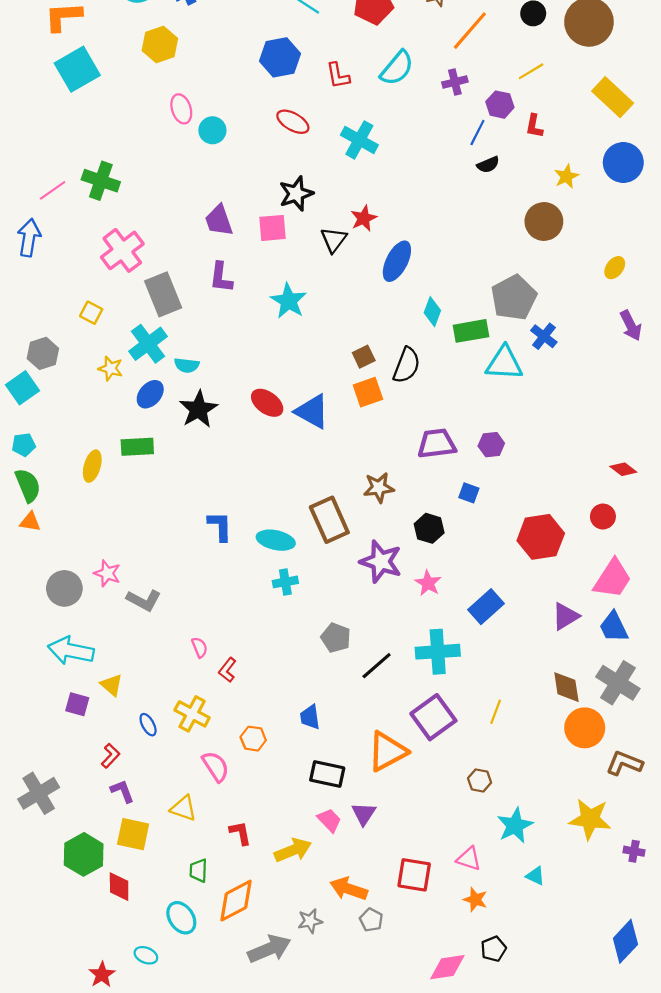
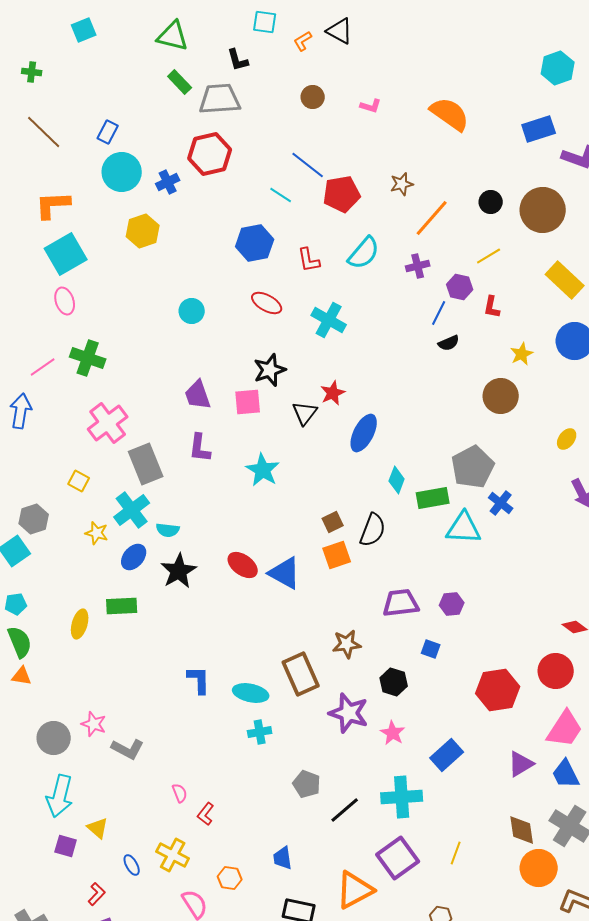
pink ellipse: (181, 109) -> (65, 301), moved
red circle: (603, 517) -> (556, 671), size x1.5
cyan arrow: (71, 651) -> (60, 796), turned -87

